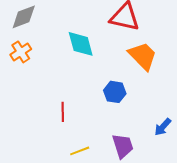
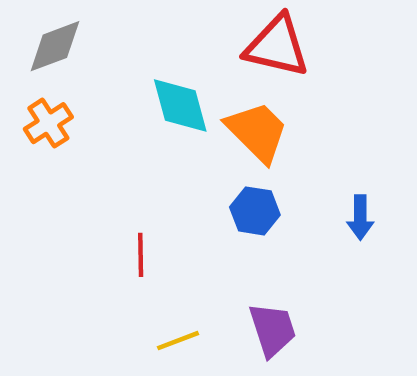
orange trapezoid: (143, 56) -> (257, 132), moved
blue arrow: (163, 127) -> (360, 218), moved, turned -42

